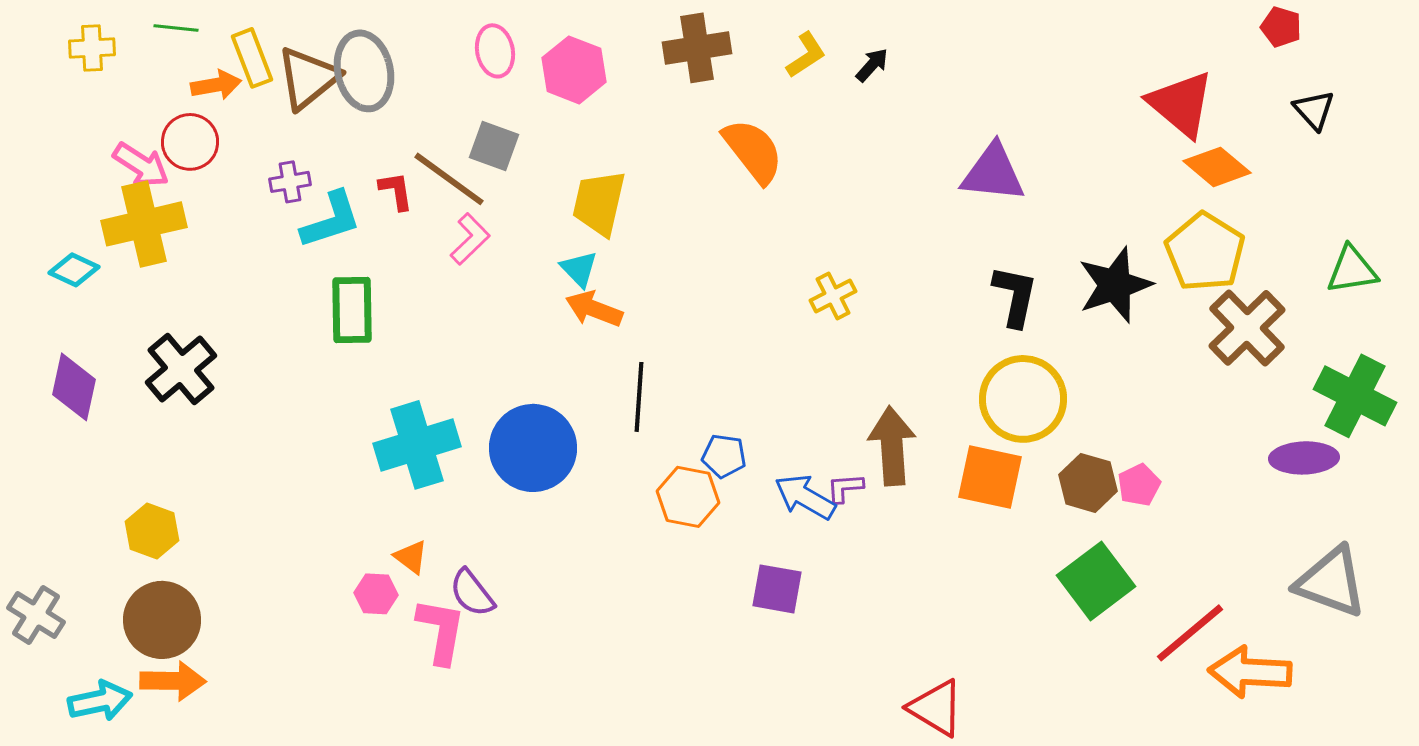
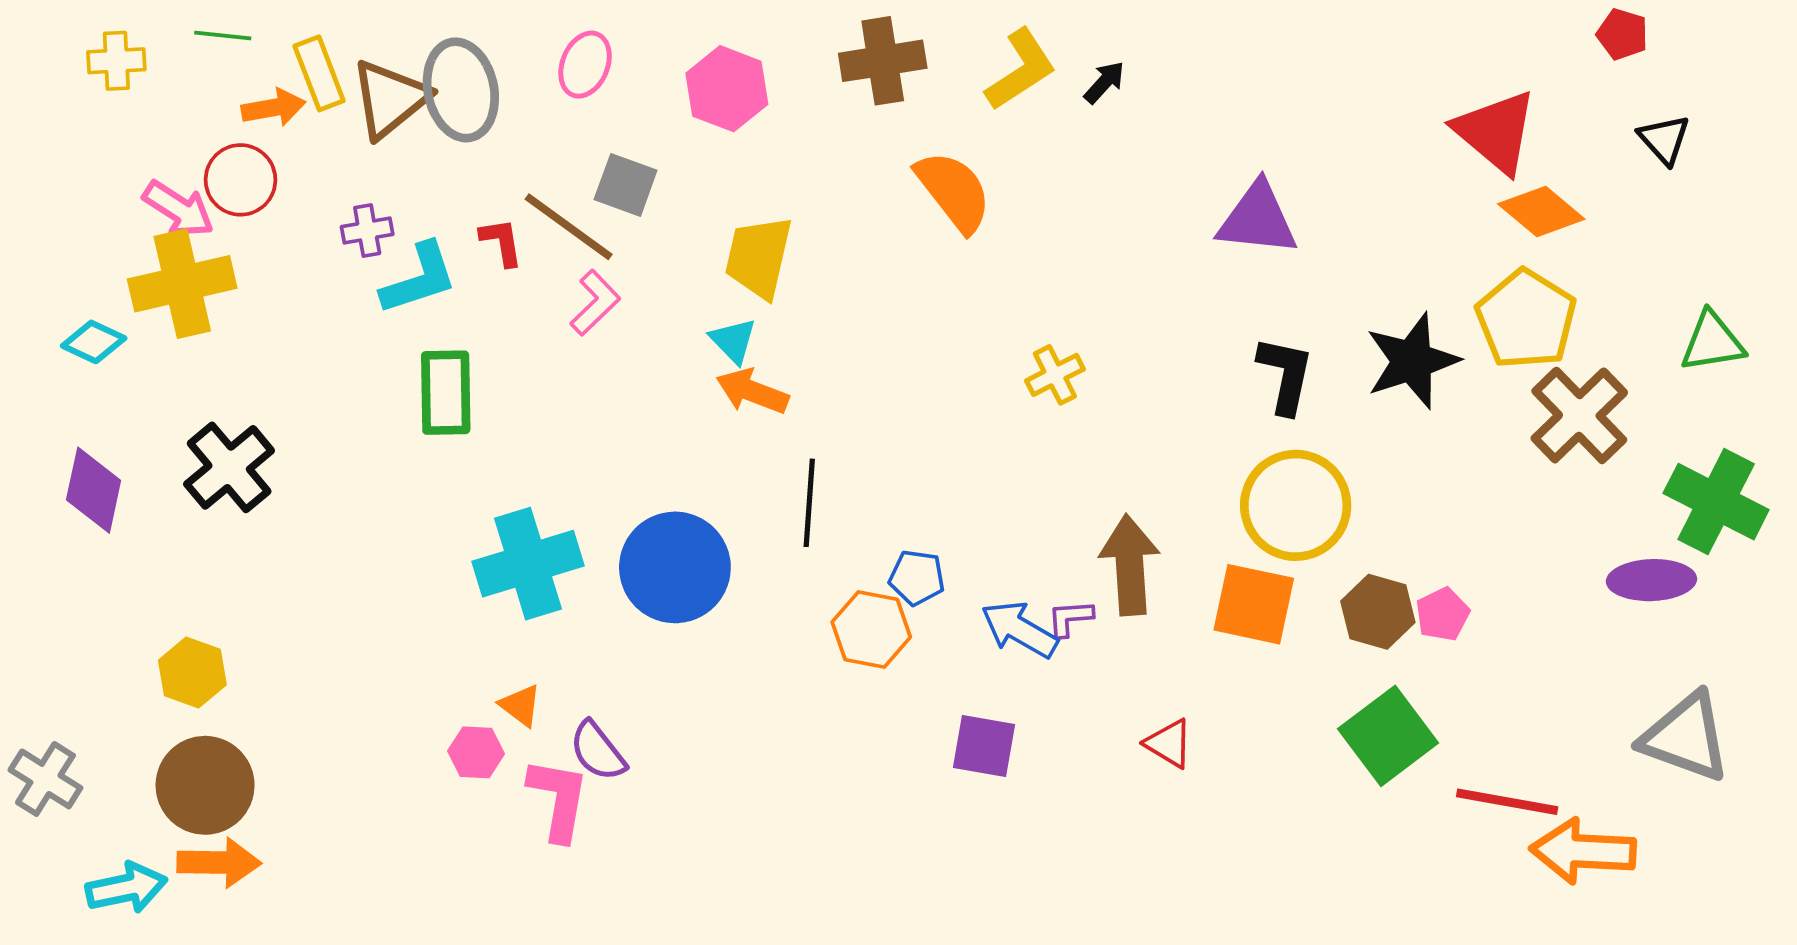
pink ellipse: (495, 51) -> (585, 65), moved, turned 33
yellow L-shape: (806, 55) -> (1021, 70), size x1.4
red line: (1190, 633) -> (1507, 802), turned 50
red triangle: (936, 708) -> (1169, 743), moved, size x0.7

